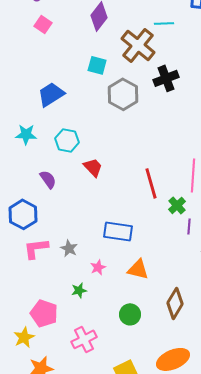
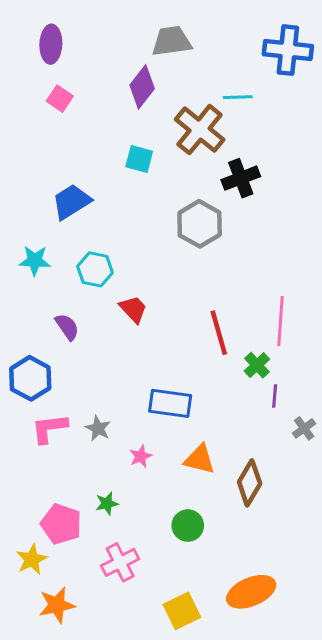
gray hexagon: (123, 94) -> (200, 224), moved
green star: (79, 290) -> (107, 503), moved
brown diamond: (175, 303) -> (250, 483), moved

